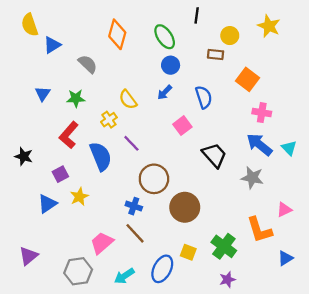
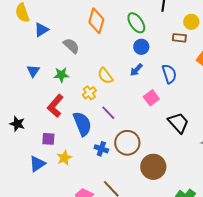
purple square: (60, 174) -> (48, 139), turned 32
blue cross: (134, 206) -> (101, 149), moved

